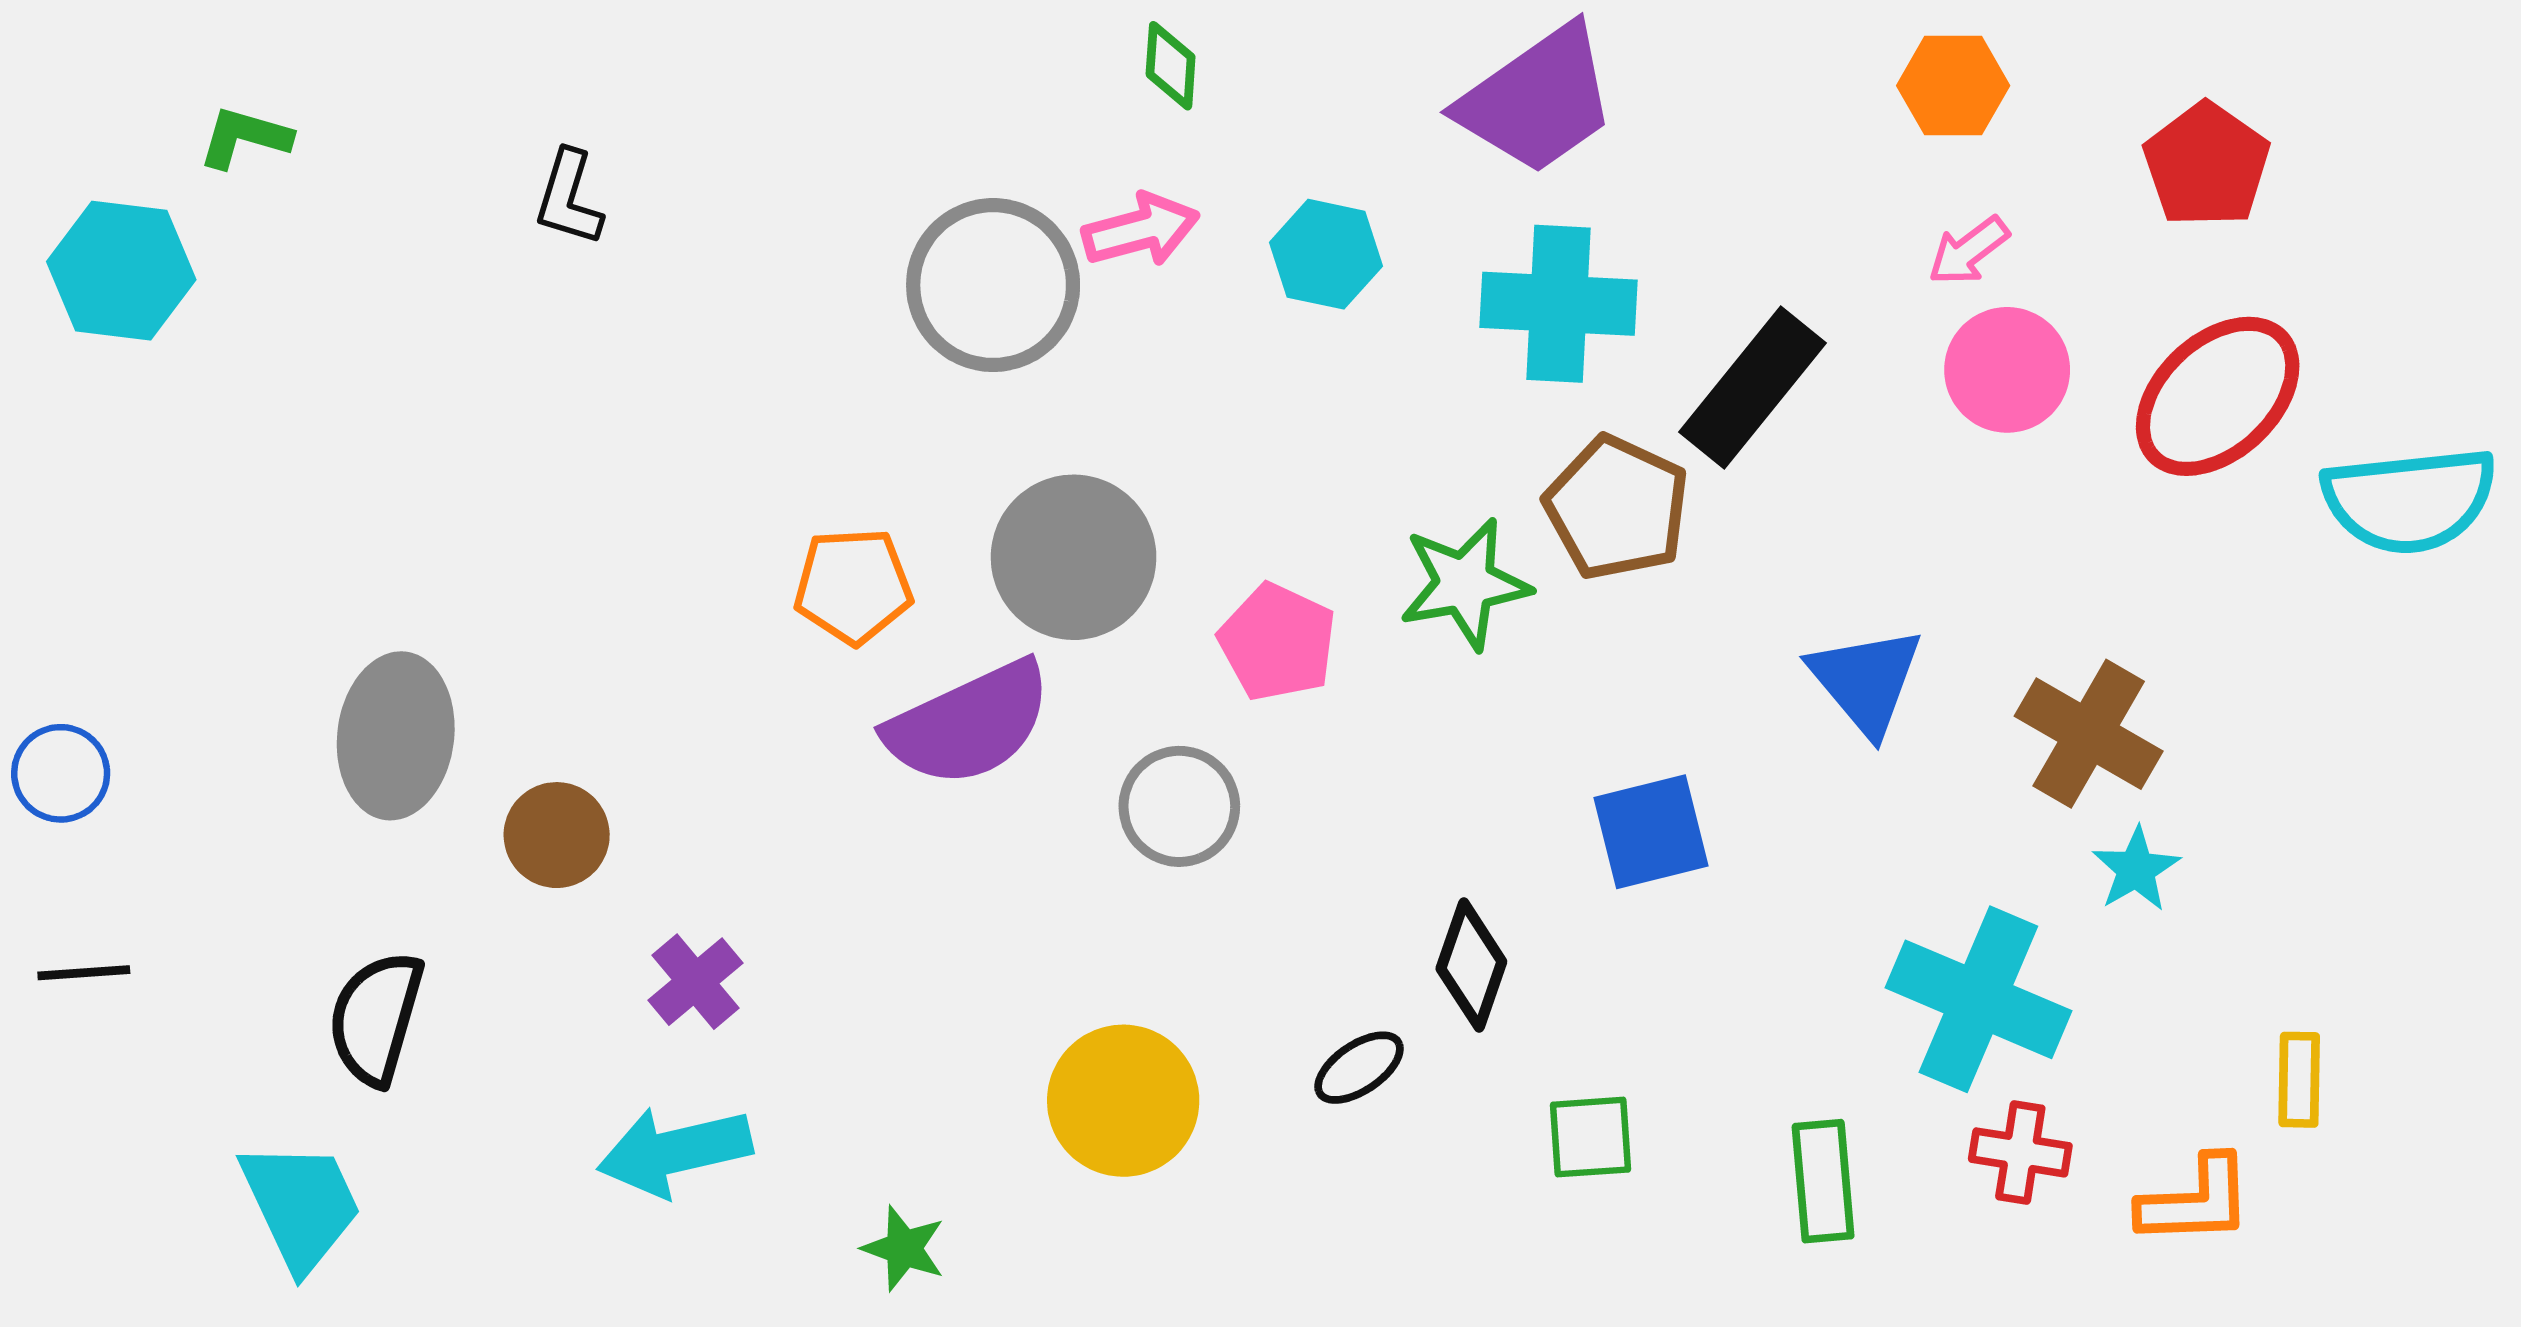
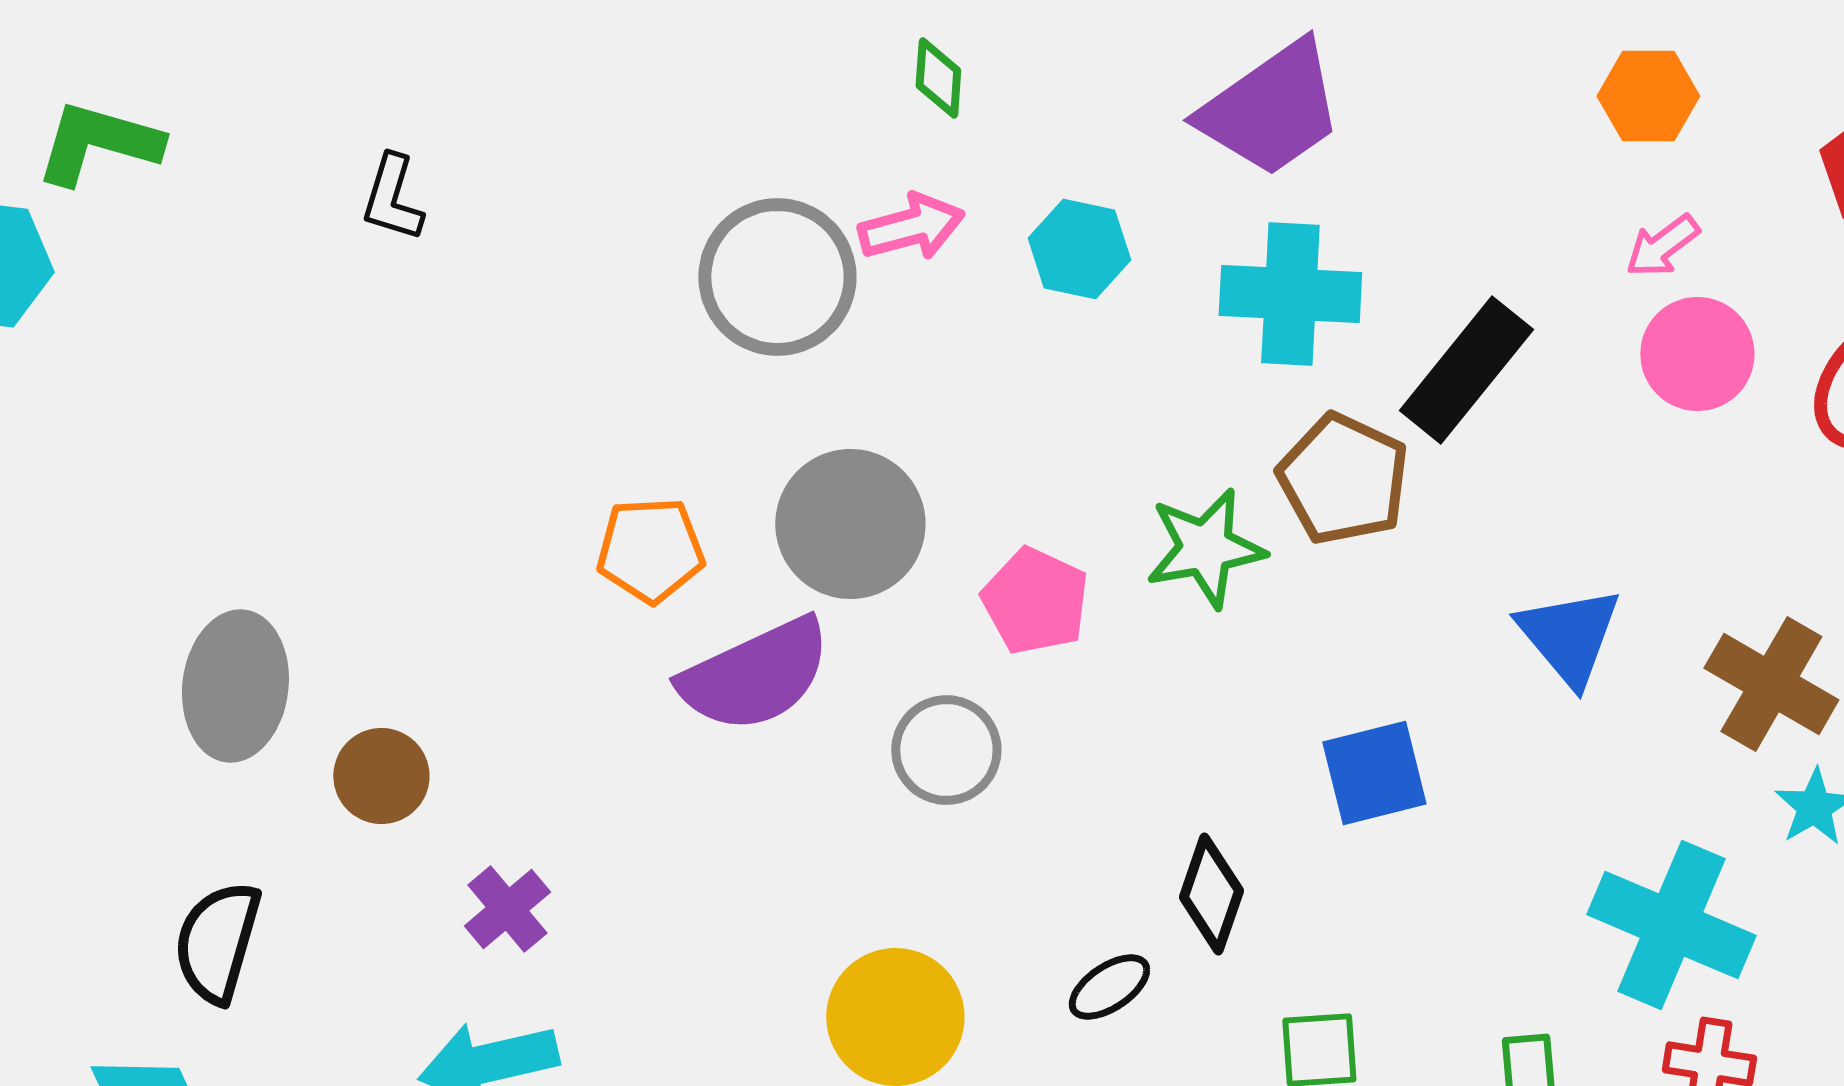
green L-shape: (245, 137) -> (98, 143), size x1.5

